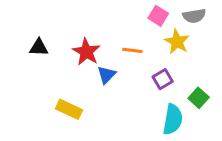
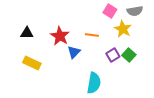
green square: (199, 98) -> (129, 55), moved
yellow rectangle: (69, 109) -> (32, 63), moved
cyan semicircle: (173, 119) -> (94, 83), moved

